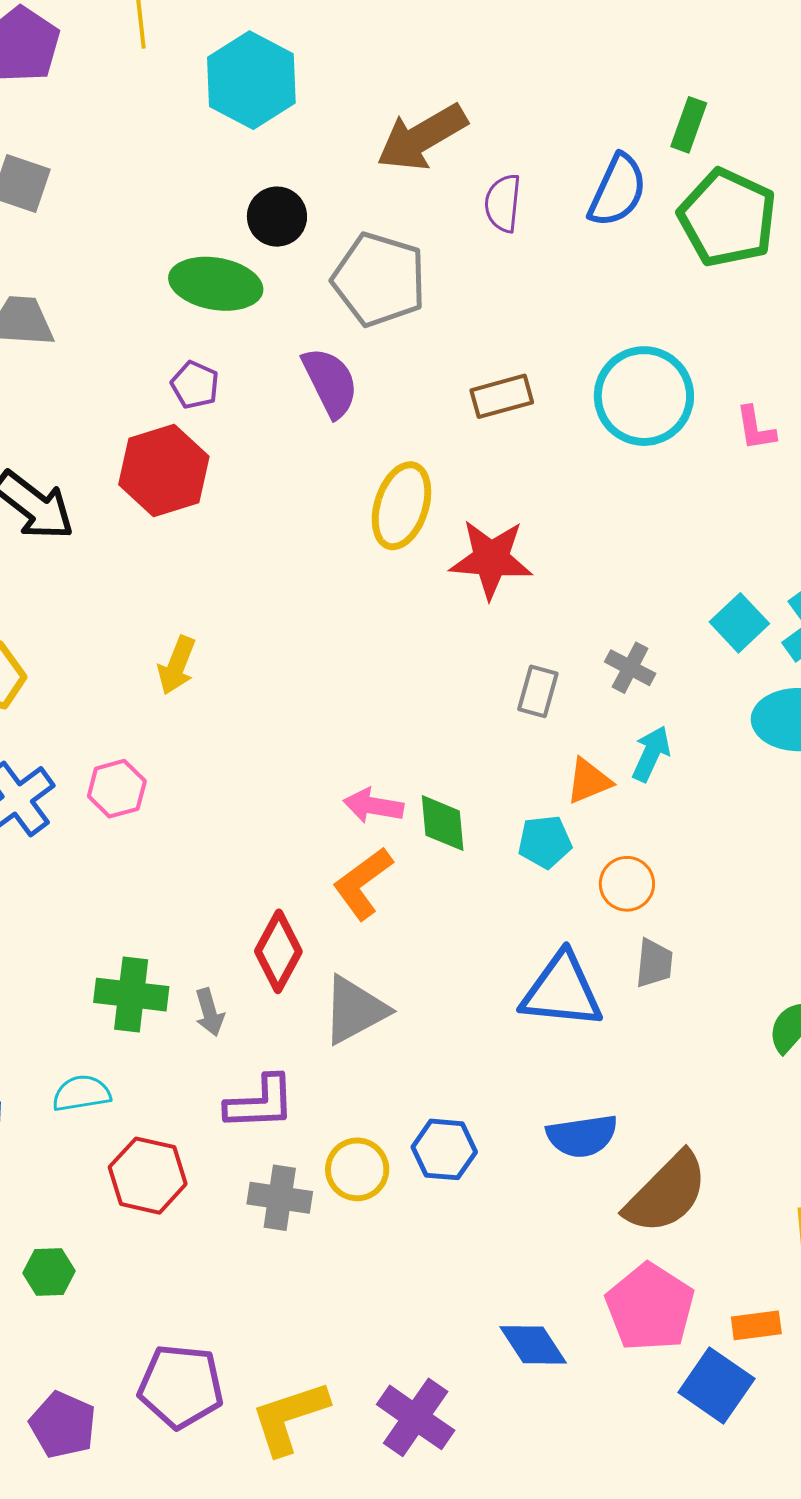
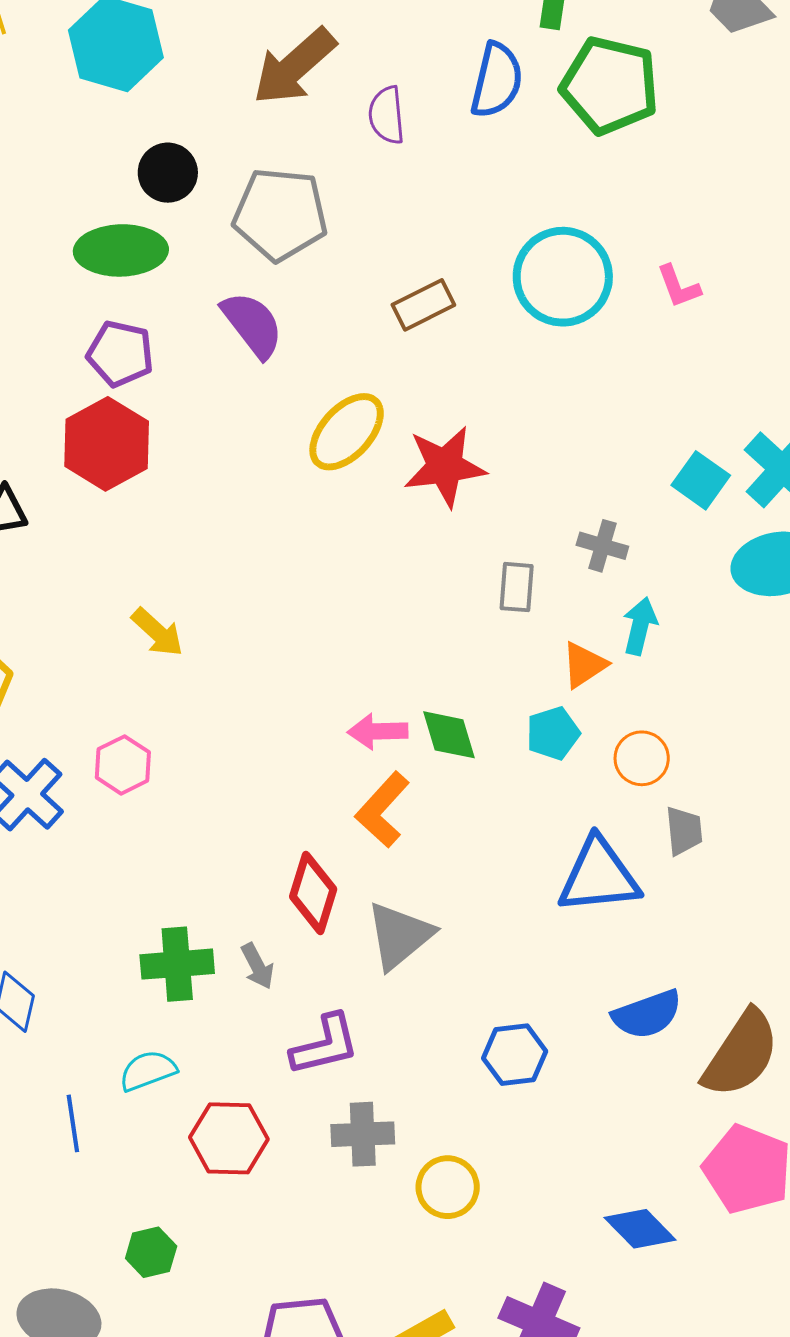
purple pentagon: (195, 385) -> (120, 354), size x1.4
yellow ellipse: (401, 506) -> (347, 432), turned 36
yellow arrow: (177, 665) -> (157, 632), turned -58
yellow circle: (357, 1169) -> (448, 1187), moved

